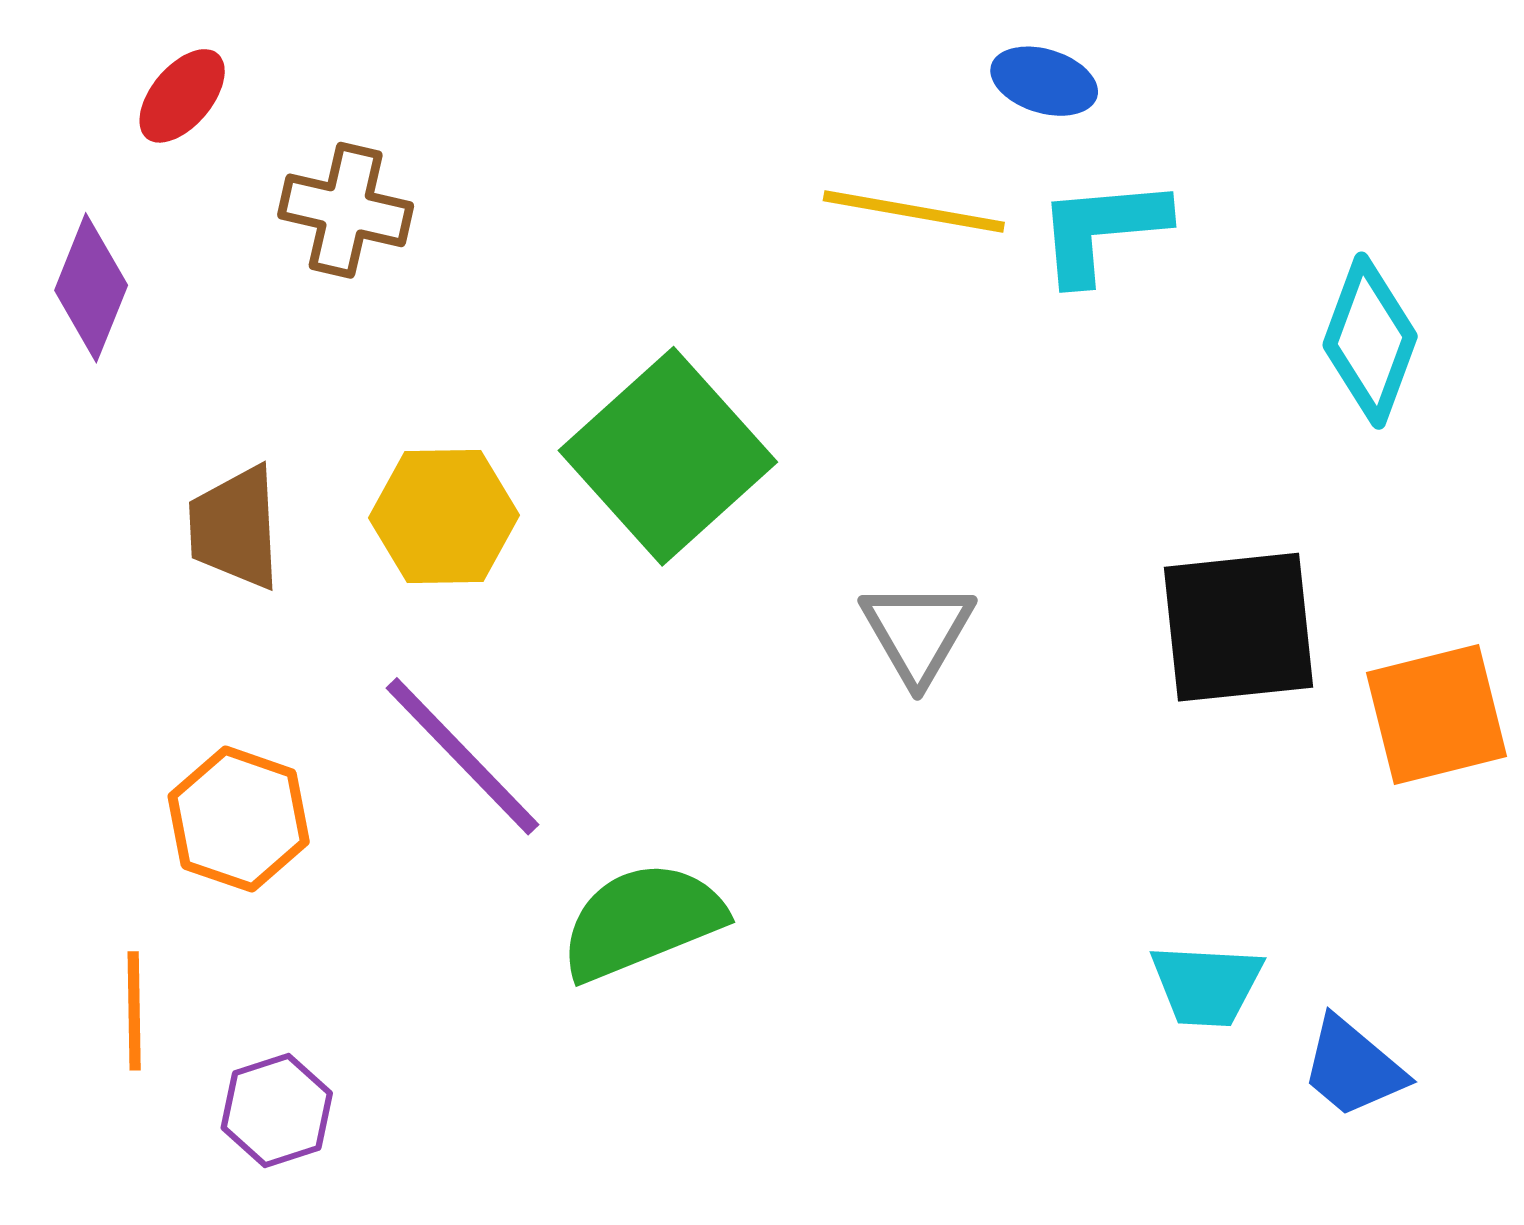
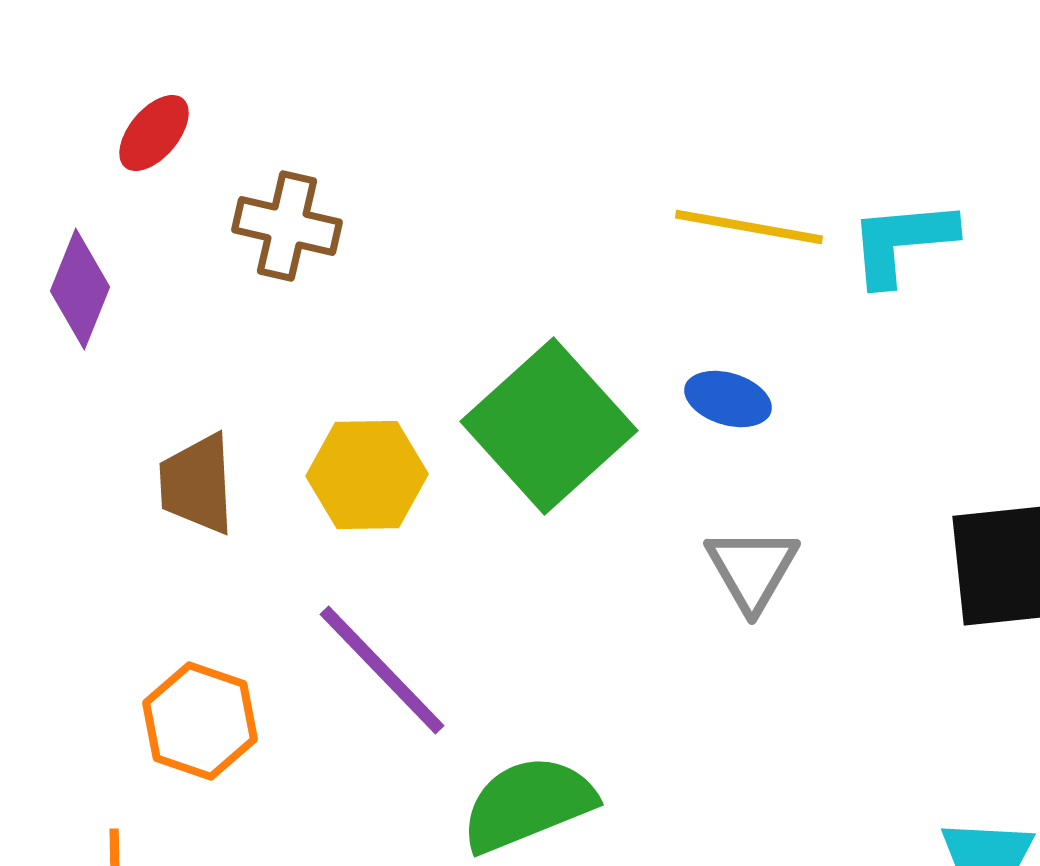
blue ellipse: (1044, 81) -> (728, 399), moved

